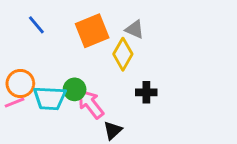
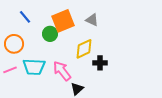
yellow diamond: (123, 54) -> (84, 49), moved, turned 35
orange circle: (20, 84) -> (14, 44), moved
green circle: (75, 89) -> (50, 34), moved

